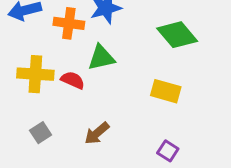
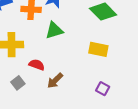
red semicircle: (73, 80) -> (37, 65), moved

